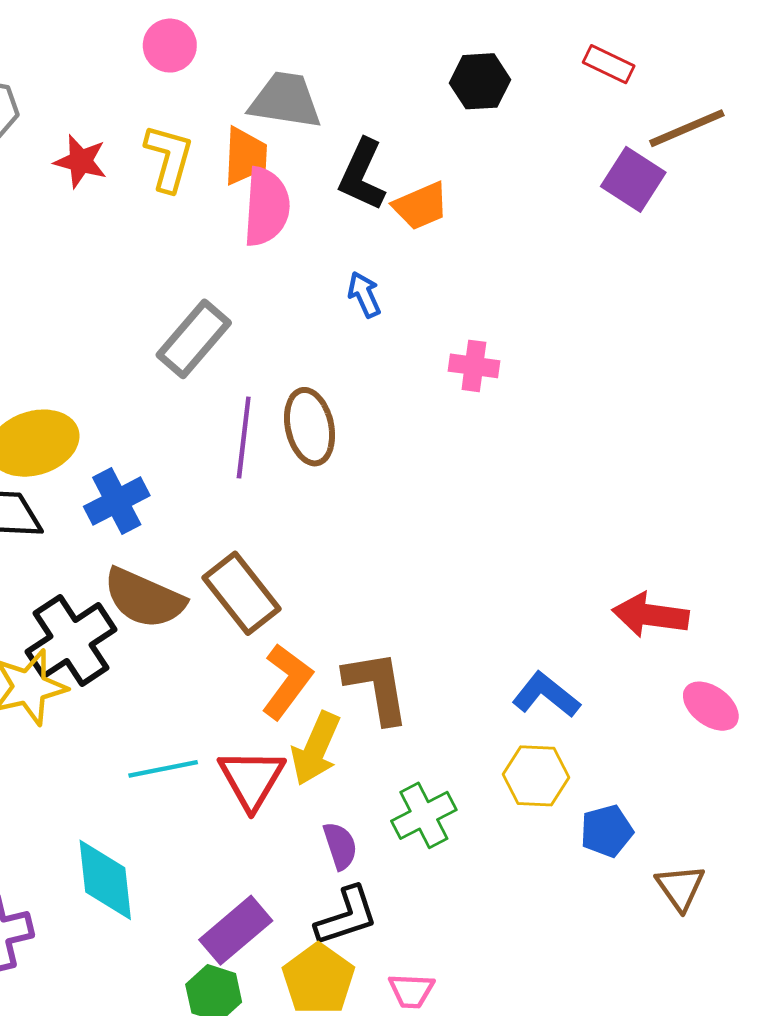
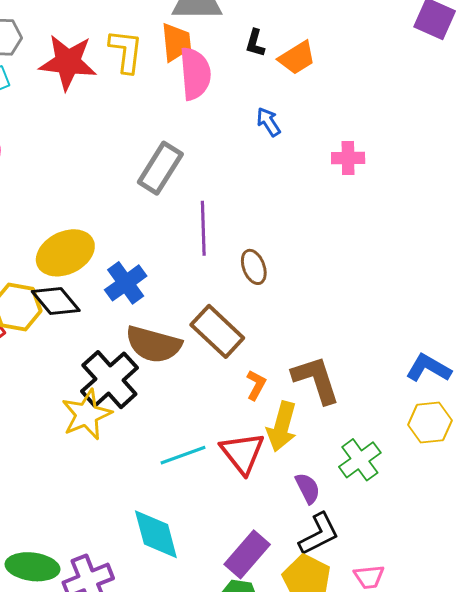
red star: (81, 161) -> (68, 62), size x1.6
black L-shape: (362, 175) -> (255, 43), size x0.6
brown ellipse: (310, 427) -> (254, 267), moved, size x0.7
orange L-shape: (287, 681) -> (256, 385), size x0.6

